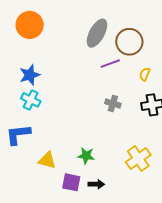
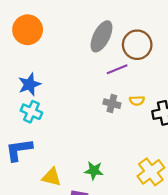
yellow semicircle: (145, 74) -> (137, 101), moved, turned -112
gray cross: (113, 103) -> (112, 104), moved

